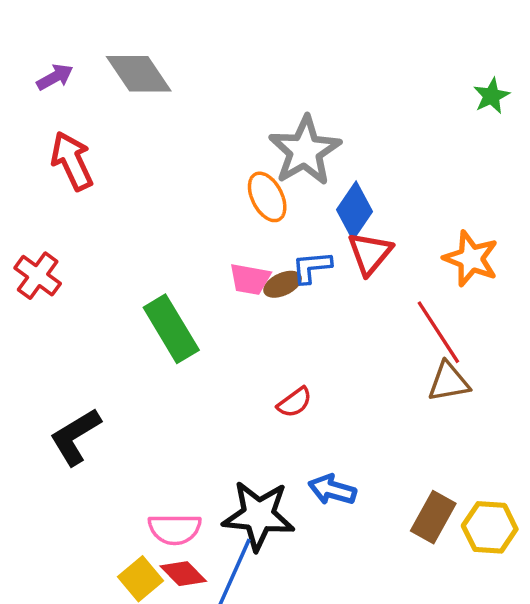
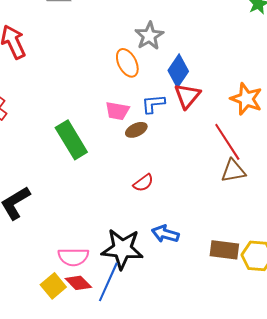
gray star: (305, 151) -> (149, 36), size x0.7
brown ellipse: (283, 284) -> (136, 130), moved
brown rectangle: (433, 517) -> (224, 250), turned 68

